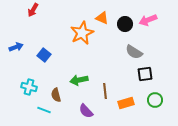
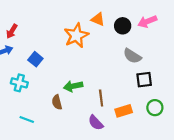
red arrow: (33, 10) -> (12, 31), moved
cyan cross: (29, 87) -> (19, 83), moved
brown semicircle: (56, 95) -> (57, 102), moved
cyan line: (44, 110) -> (27, 119), moved
purple semicircle: (86, 111) -> (96, 123), moved

